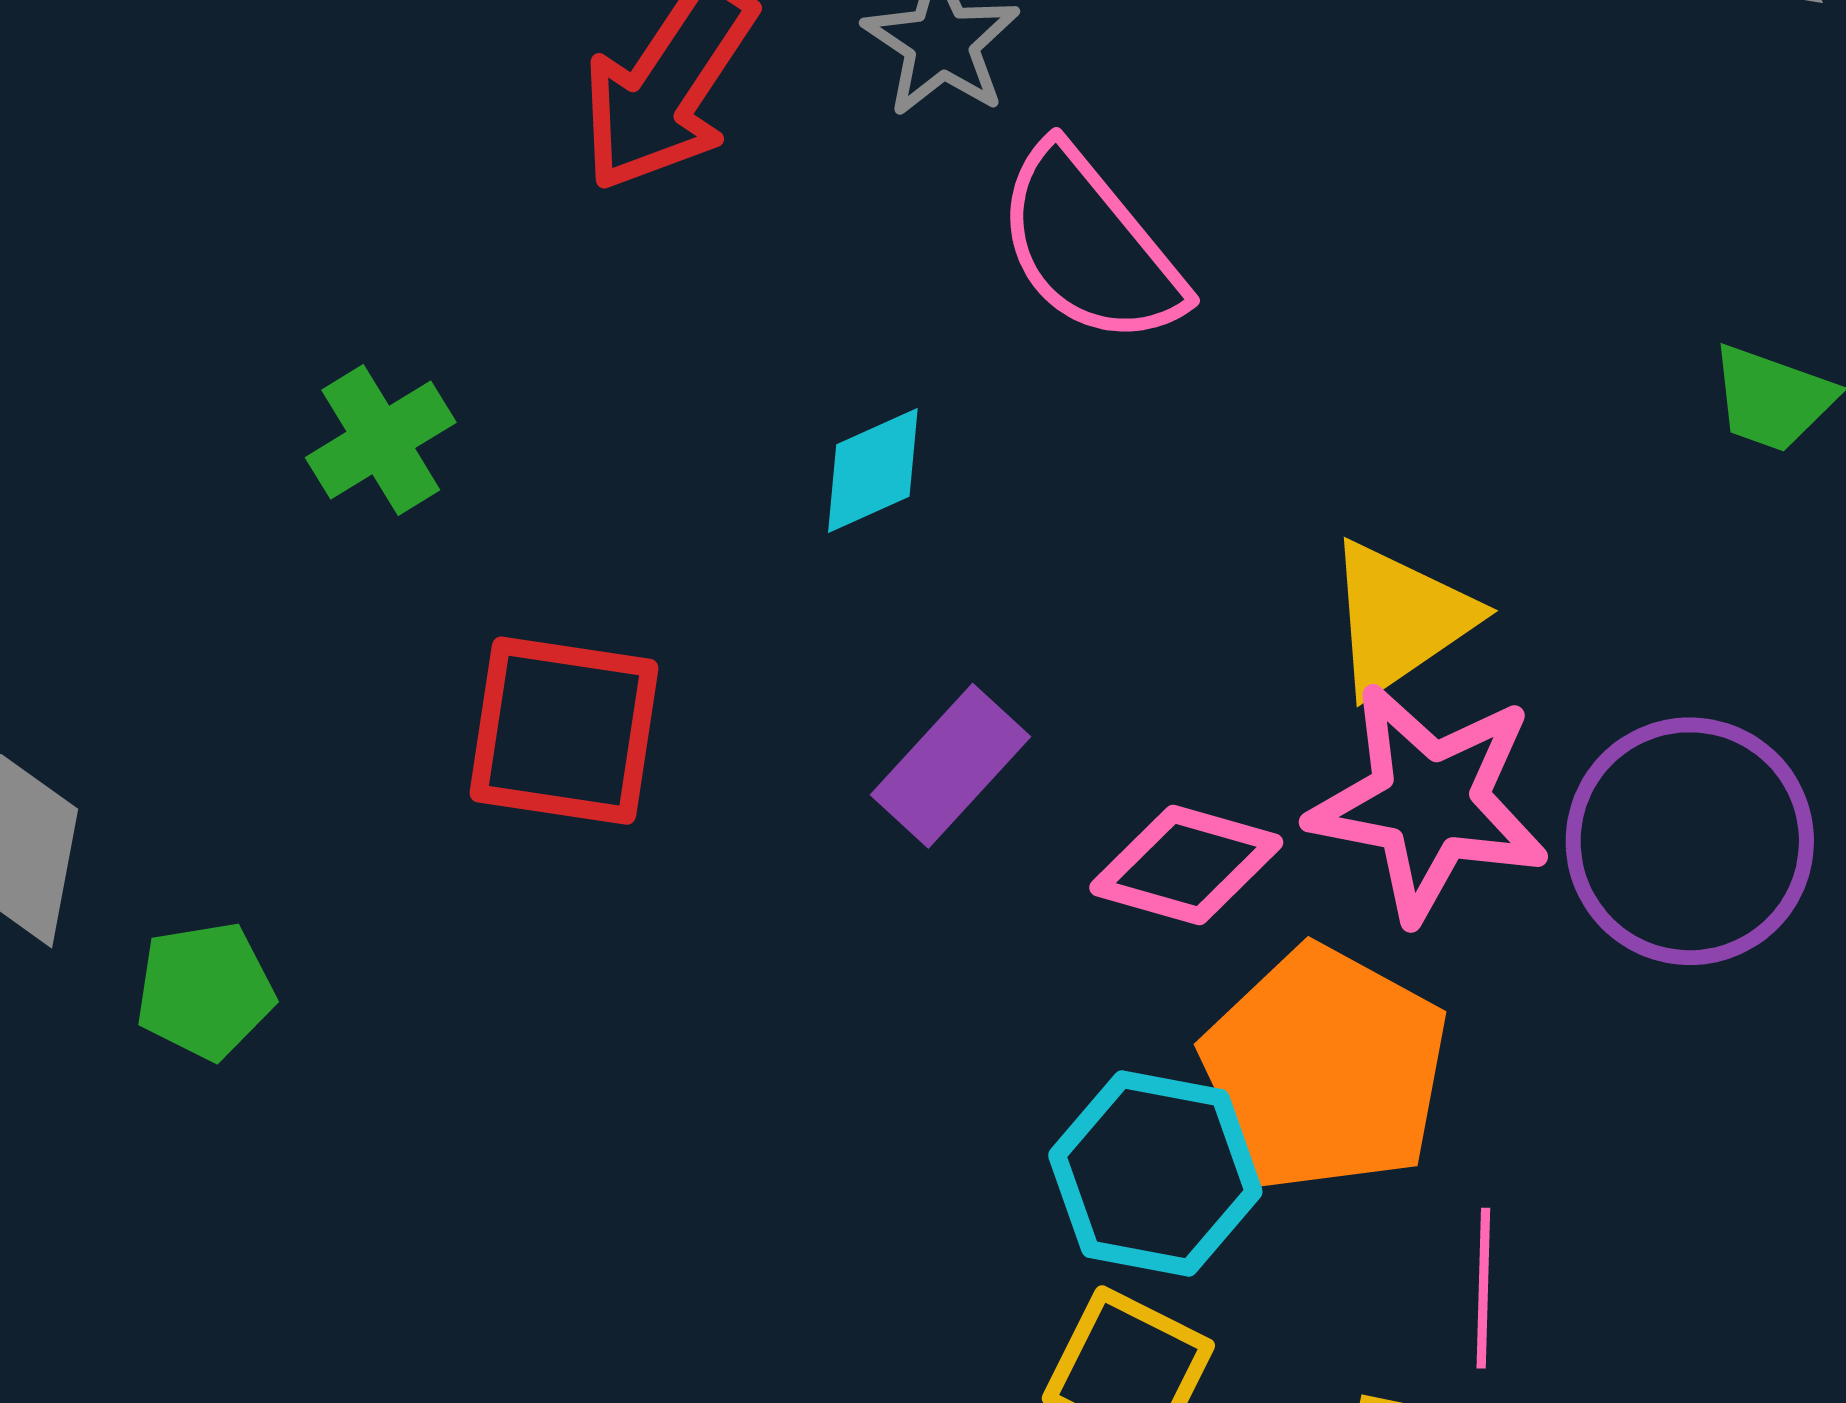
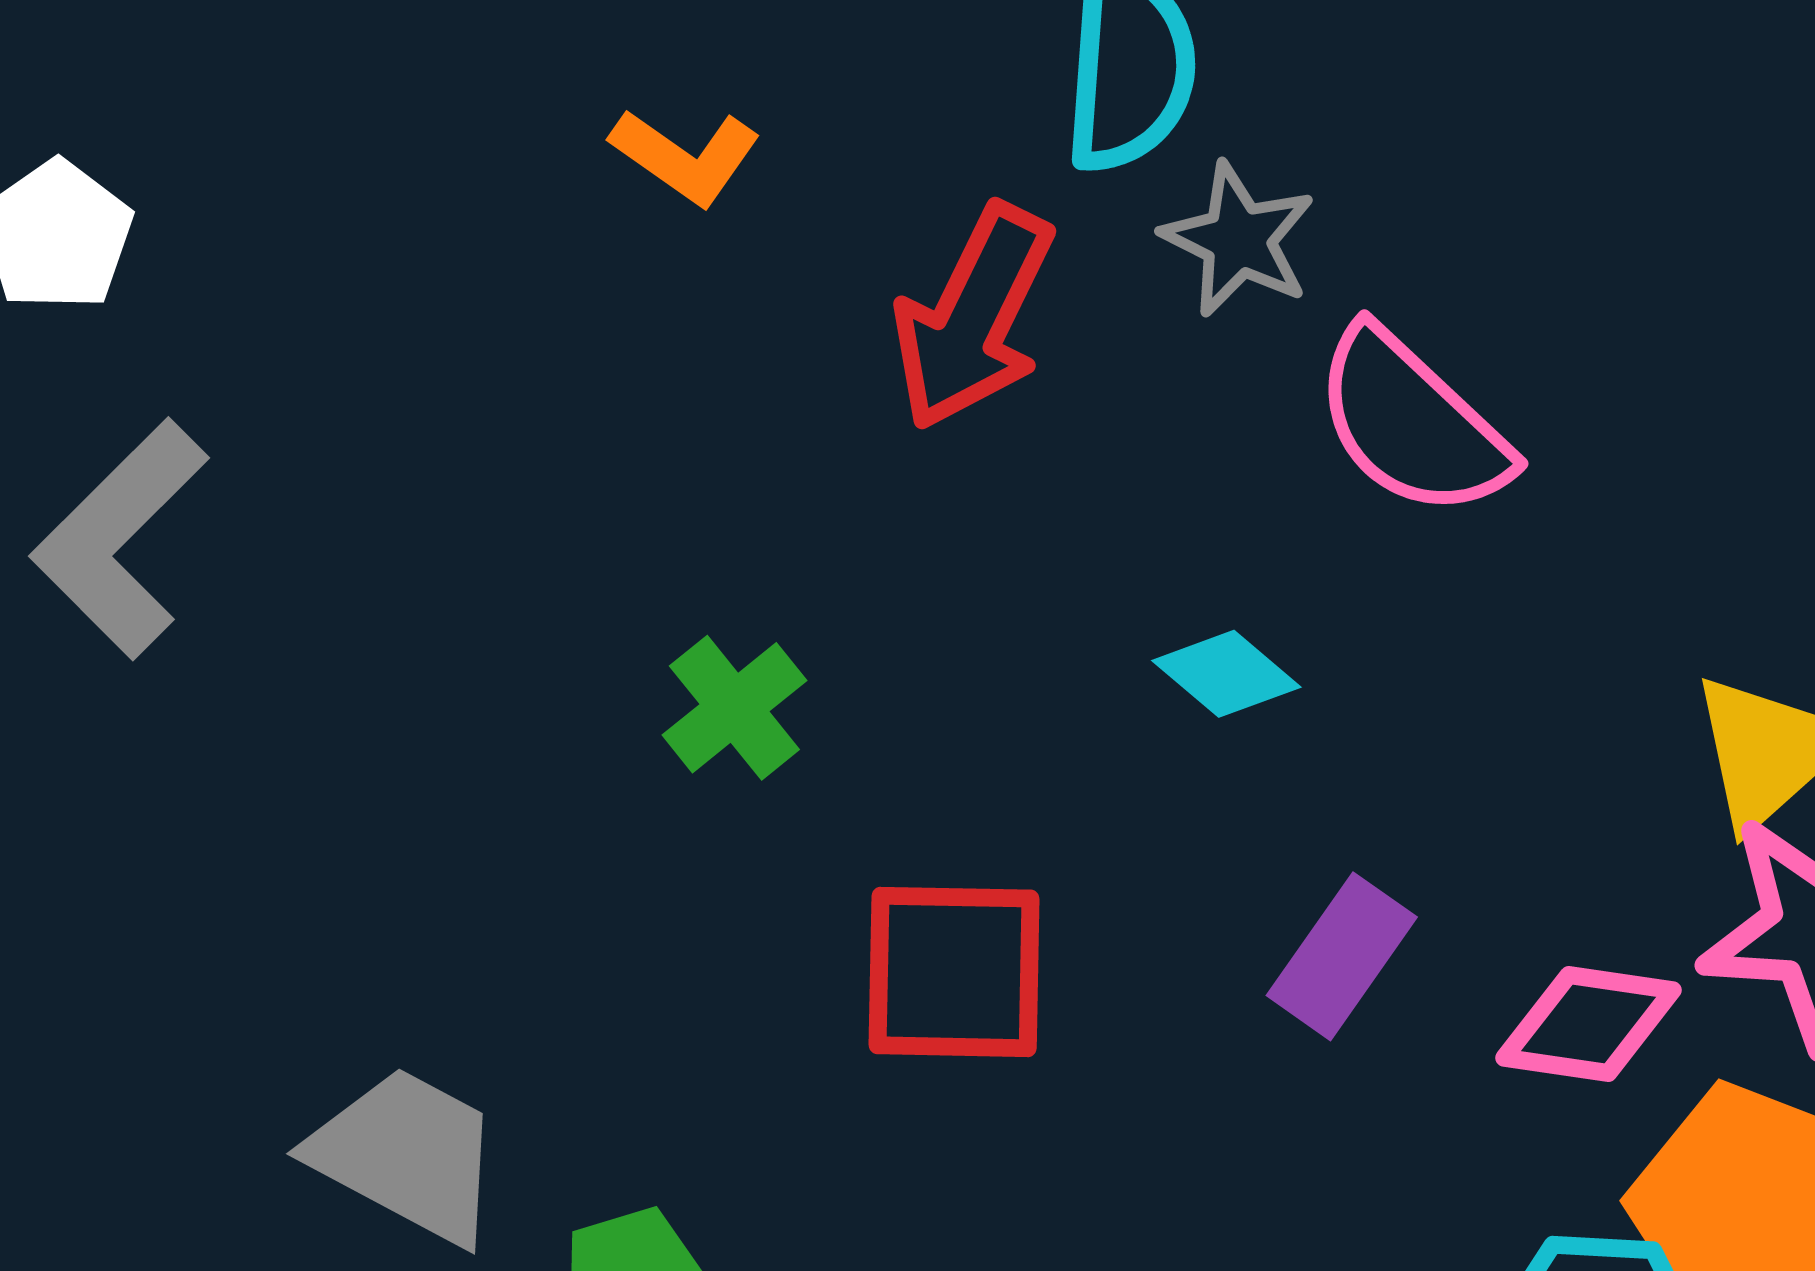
cyan diamond: (873, 471) -> (1226, 674), turned 72

